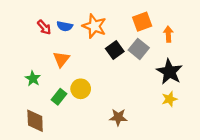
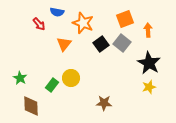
blue semicircle: (65, 26) -> (57, 12), moved
orange triangle: (61, 59) -> (64, 44), moved
green star: (33, 79) -> (20, 78), moved

